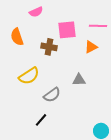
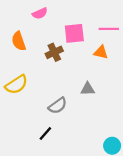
brown cross: (49, 47) -> (54, 52), turned -35
orange triangle: (91, 47) -> (101, 52), turned 40
yellow semicircle: (29, 76) -> (16, 85), moved

